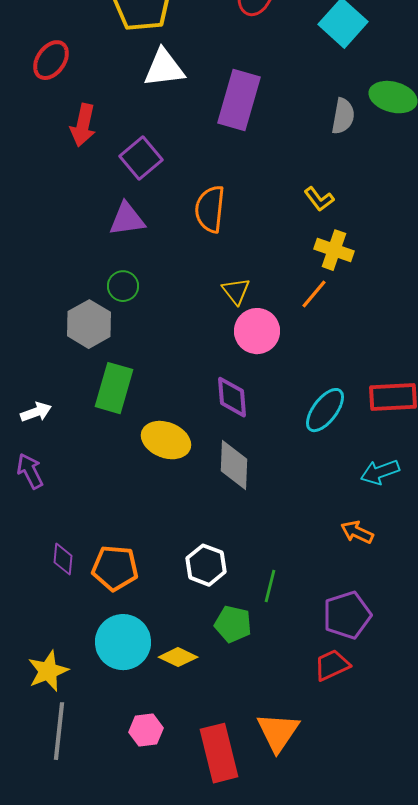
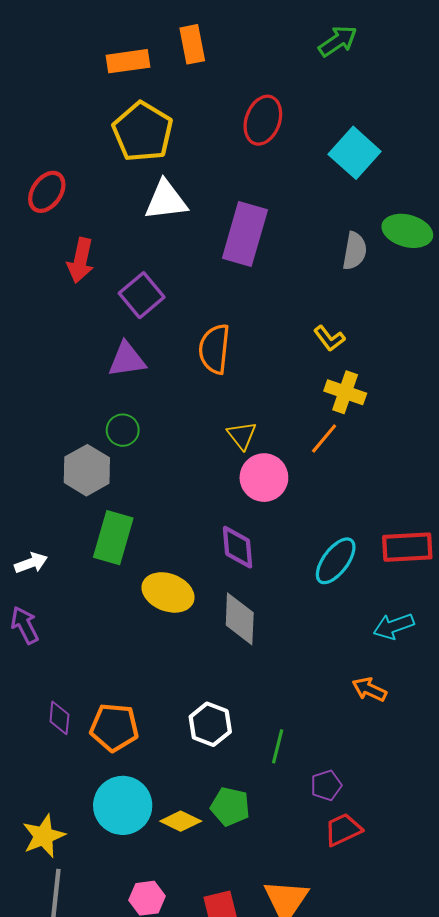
purple pentagon: (347, 615) -> (326, 785), moved, size x0.6
green pentagon: (233, 624) -> (230, 806), moved

